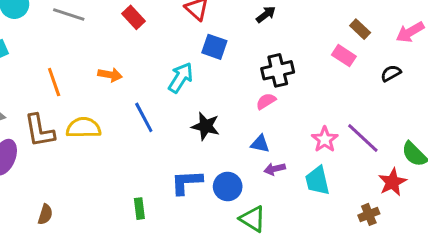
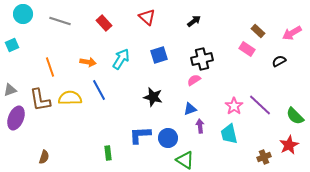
blue square: (214, 47) -> (159, 55), moved, turned -36
cyan arrow: (181, 78) -> (121, 59), moved
blue line: (144, 117) -> (99, 90), moved
blue triangle: (260, 144) -> (190, 109), turned -32
purple arrow: (275, 169) -> (200, 126), turned 96
red star: (392, 182) -> (289, 145), moved

